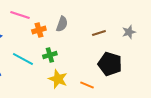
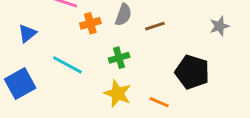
brown line: (99, 33) -> (155, 26), moved
green cross: (50, 55) -> (119, 58), moved

